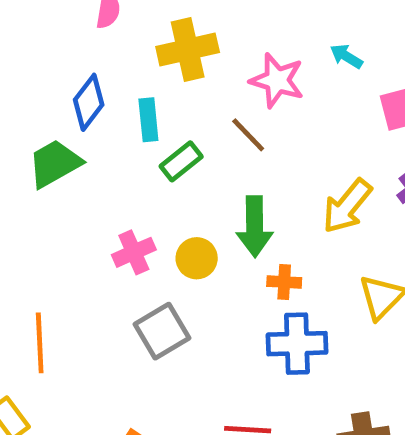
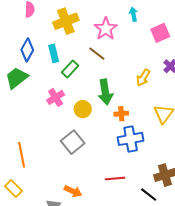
cyan arrow: (346, 56) -> (133, 14), turned 56
pink star: (277, 80) -> (106, 29), turned 30
yellow arrow: (347, 206) -> (143, 78), size x0.7
pink cross: (134, 252) -> (56, 97), moved

